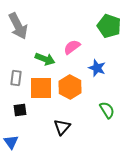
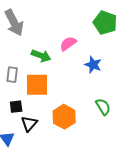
orange hexagon: (70, 87) -> (64, 117), moved
black triangle: (62, 127) -> (29, 124), moved

